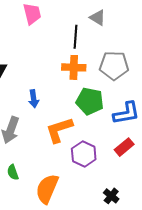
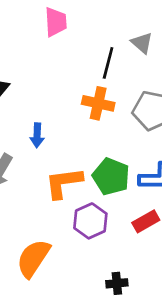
green pentagon: (90, 101) -> (111, 176), moved
black cross: (111, 196) -> (117, 283), turned 35

